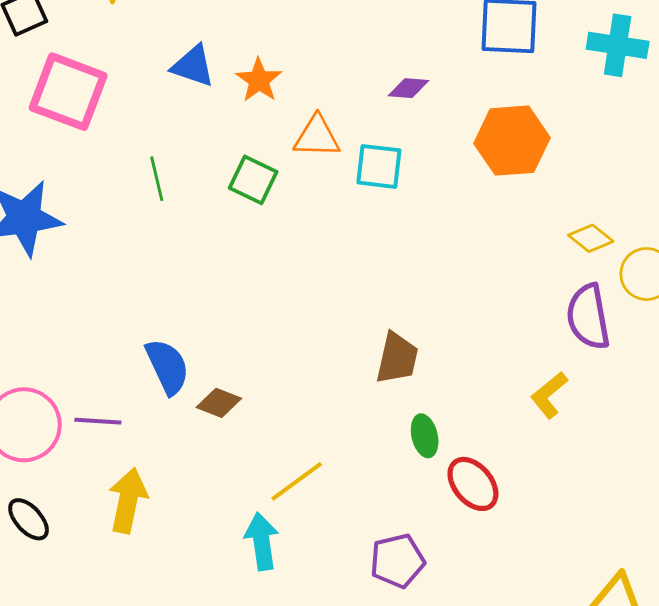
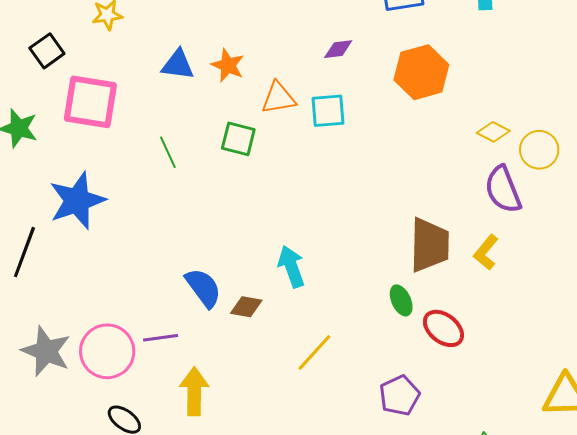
brown trapezoid: (397, 358) -> (430, 245), moved, size x1.4
cyan arrow: (262, 541) -> (291, 267), moved

